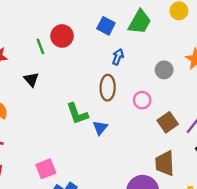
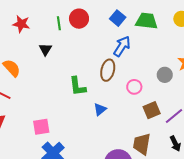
green trapezoid: (140, 22) -> (147, 21), turned -125
blue arrow: (118, 57) -> (122, 46), size x1.5
gray circle: (164, 70) -> (165, 75), moved
blue triangle: (100, 128) -> (100, 109), moved

